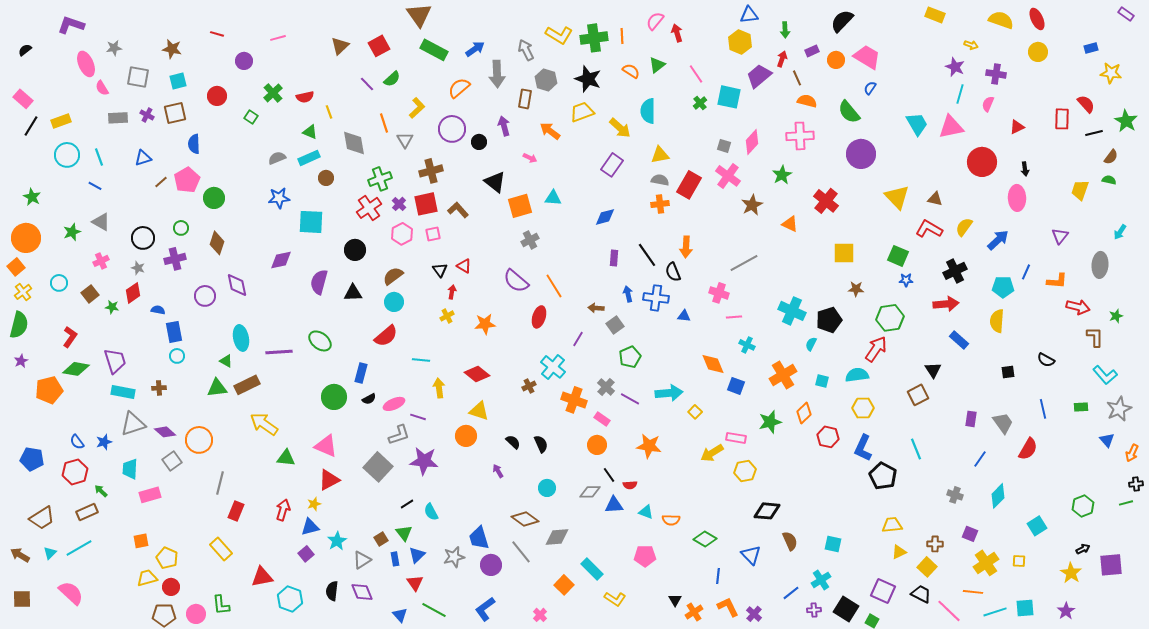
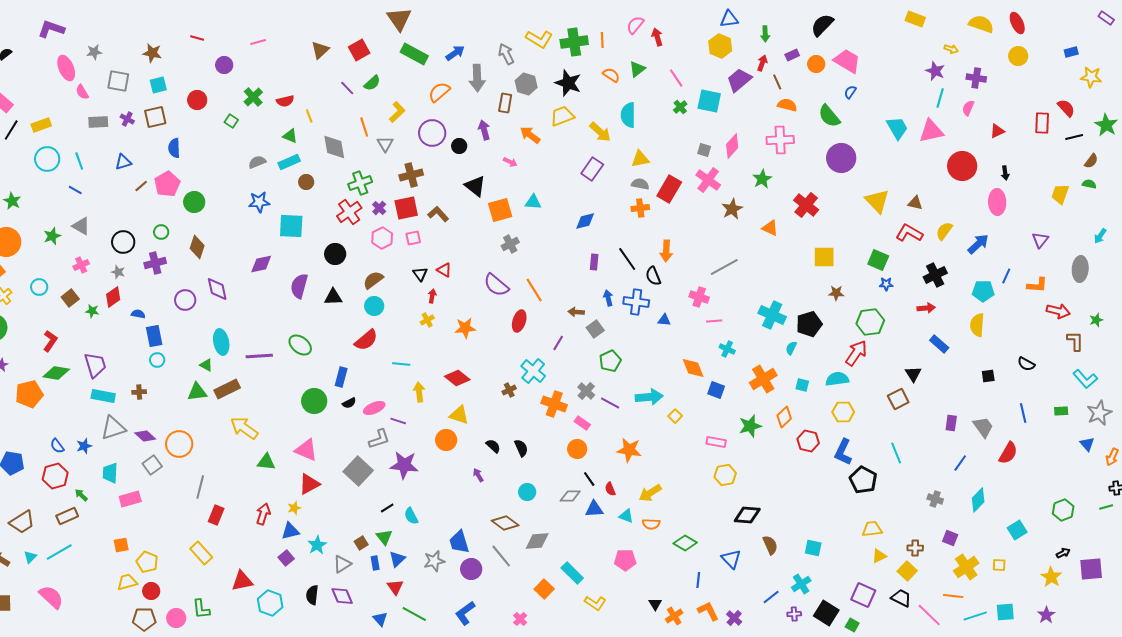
red arrow: (946, 304) -> (926, 308), size x0.7
yellow arrow: (712, 453) -> (650, 493), moved
red semicircle: (630, 485) -> (610, 489), turned 72

